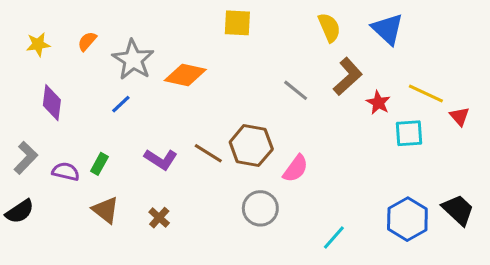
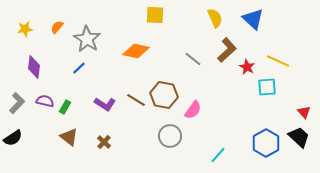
orange diamond: (185, 75) -> (136, 51), moved
red triangle: (460, 116) -> (304, 112), moved
purple semicircle: (66, 172) -> (45, 101), moved

